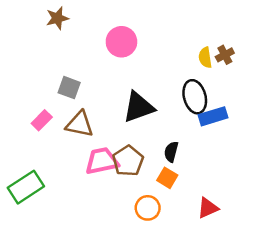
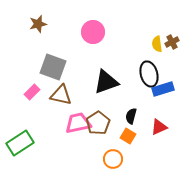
brown star: (57, 18) -> (38, 24), moved
gray square: (69, 88) -> (53, 67), size x1.5
red triangle: (208, 208) -> (159, 127), moved

